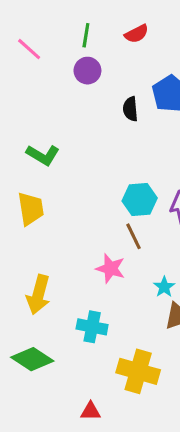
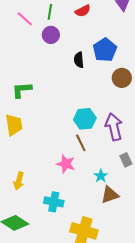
pink line: (29, 49) -> (25, 19), moved
green L-shape: (43, 155) -> (22, 90), turned 145
yellow arrow: (38, 295) -> (19, 181), size x0.7

